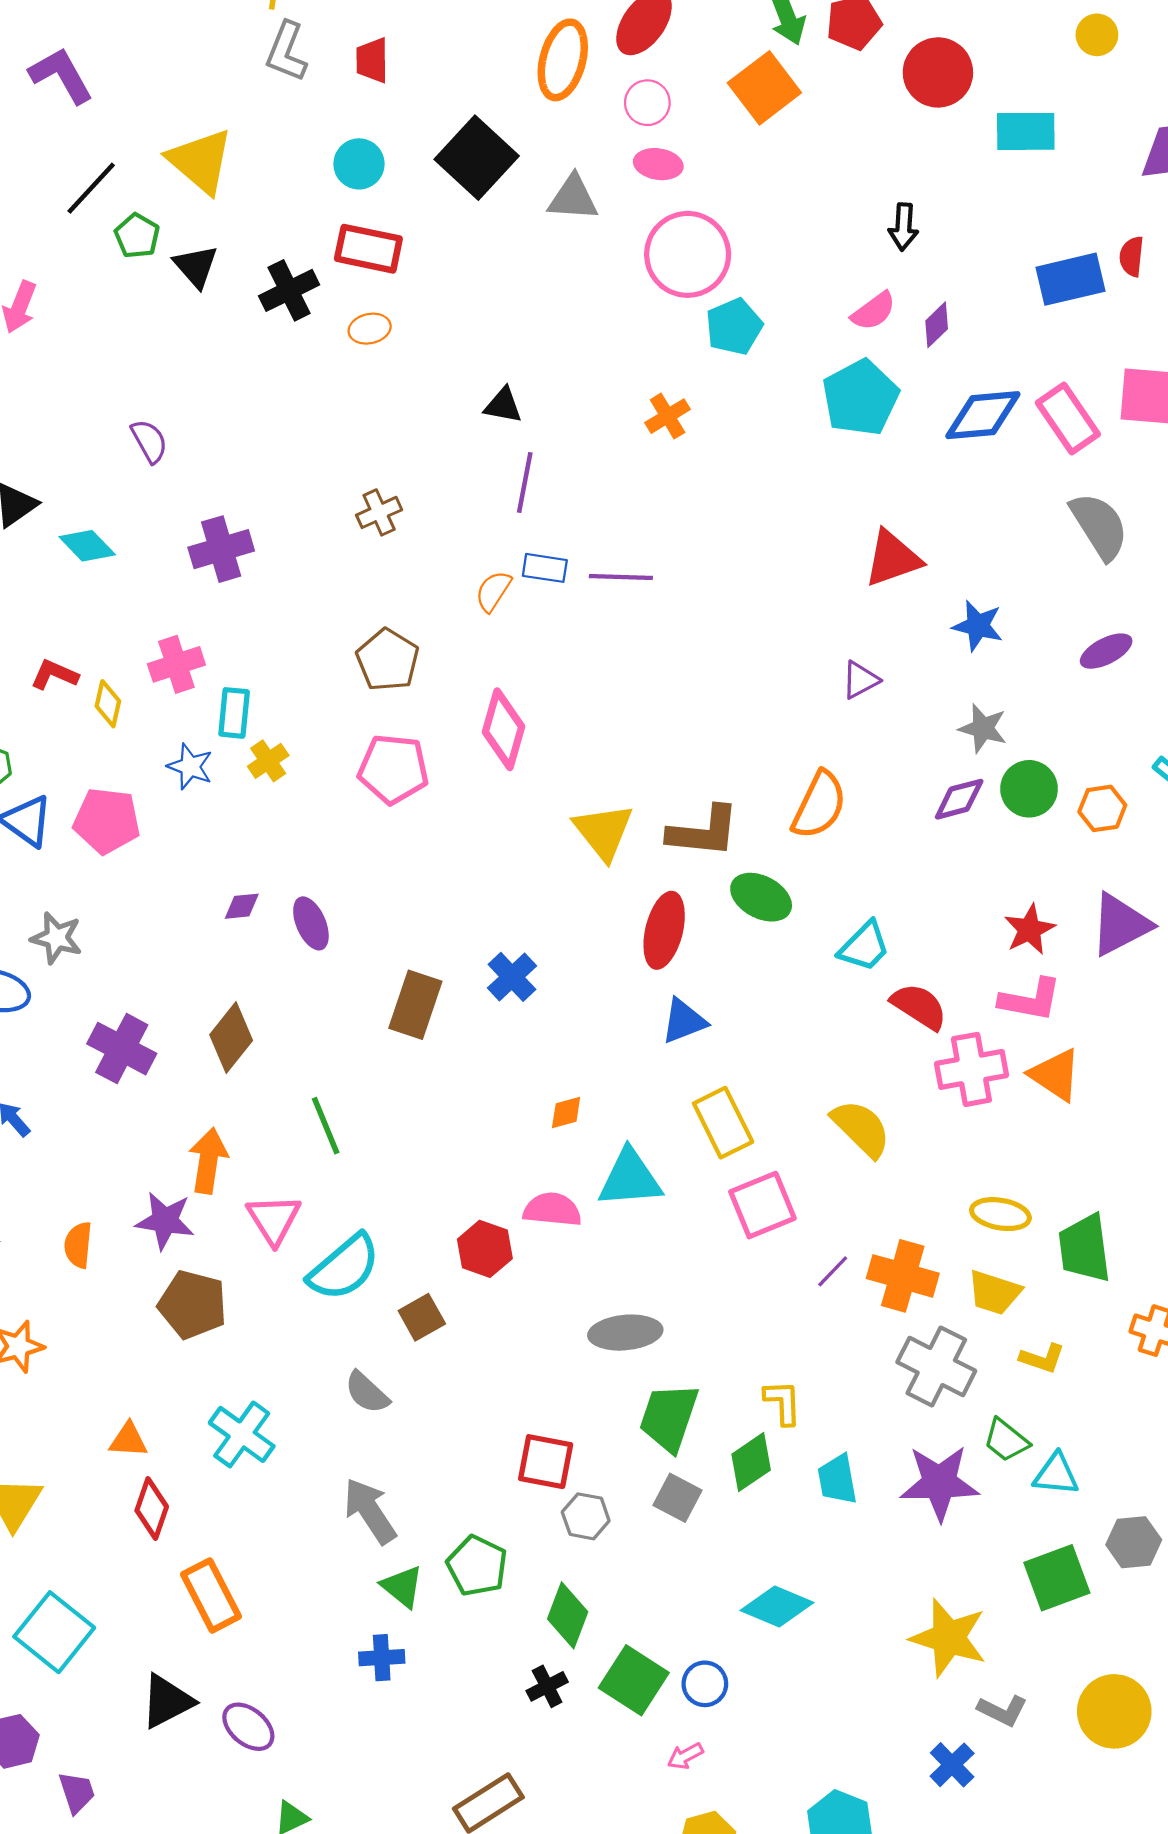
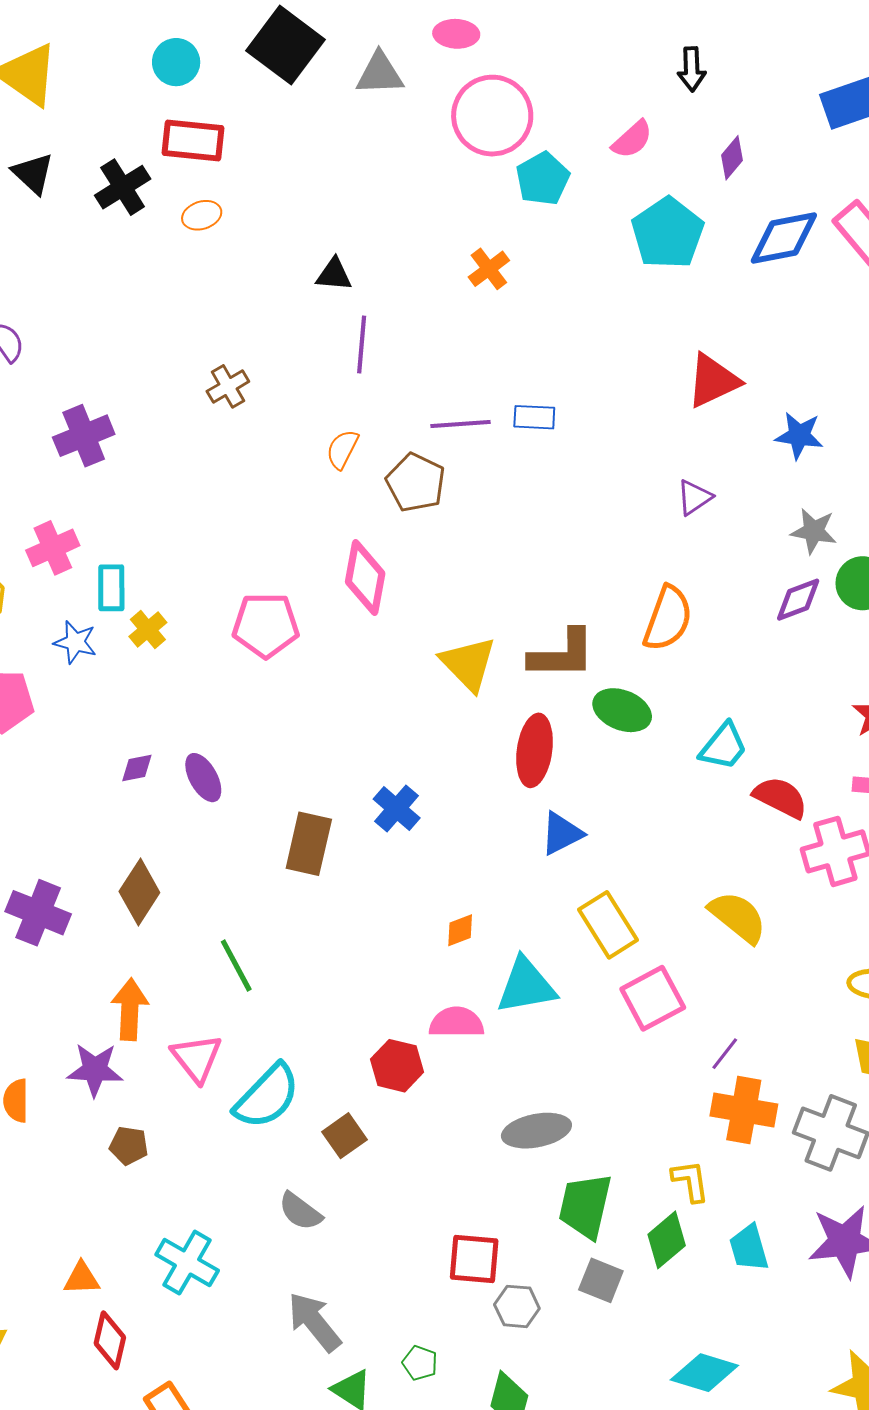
pink semicircle: (874, 311) -> (632, 139), moved
blue rectangle: (545, 568) -> (534, 417), moved
brown pentagon: (388, 660) -> (416, 483), moved
orange cross: (903, 1276) -> (744, 1110), moved
brown pentagon: (193, 1305) -> (129, 1146), size x0.6
green pentagon: (477, 1566) -> (420, 1363), size x0.6

